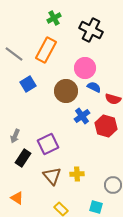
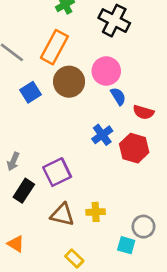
blue semicircle: (94, 87) -> (118, 96), turned 32
brown circle: (66, 91) -> (69, 82), moved
brown triangle: (52, 176) -> (62, 215), turned -36
cyan square: (96, 207) -> (126, 245), moved

